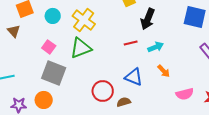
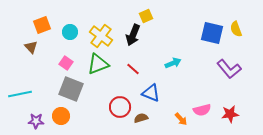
black arrow: (148, 19) -> (133, 35), moved
red line: (131, 43) -> (133, 69), moved, turned 56
orange arrow: (164, 71) -> (181, 119), moved

